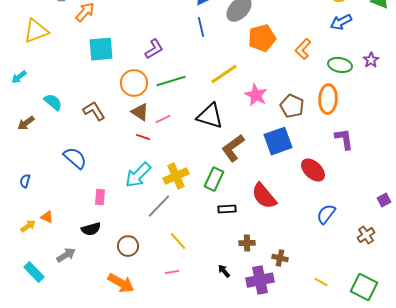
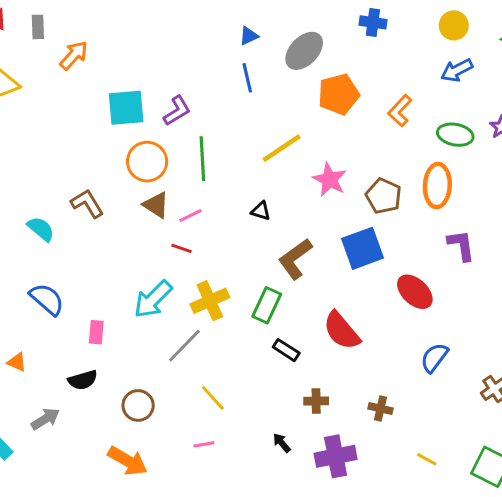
cyan square: (101, 49) -> (126, 108), moved
green line: (171, 81) -> (202, 159), turned -76
cyan semicircle: (53, 102) -> (41, 229), moved
black triangle: (210, 116) -> (261, 211), size x0.5
red line: (143, 137) -> (181, 248), moved
blue semicircle: (75, 158) -> (47, 299), moved
black rectangle: (227, 209) -> (286, 350), turned 36
brown cross: (280, 258) -> (380, 408), moved

